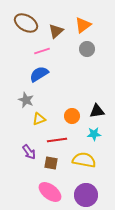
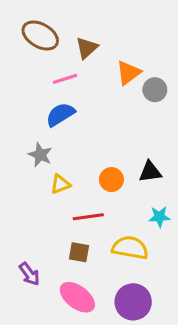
orange triangle: (83, 25) -> (128, 73), moved
gray circle: (87, 49) -> (155, 90), moved
cyan star: (94, 134) -> (159, 217), moved
purple arrow: (29, 152) -> (29, 274), moved

